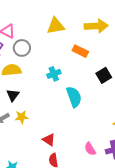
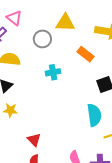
gray circle: (22, 48) -> (42, 39), moved
cyan semicircle: (74, 97) -> (94, 115), moved

